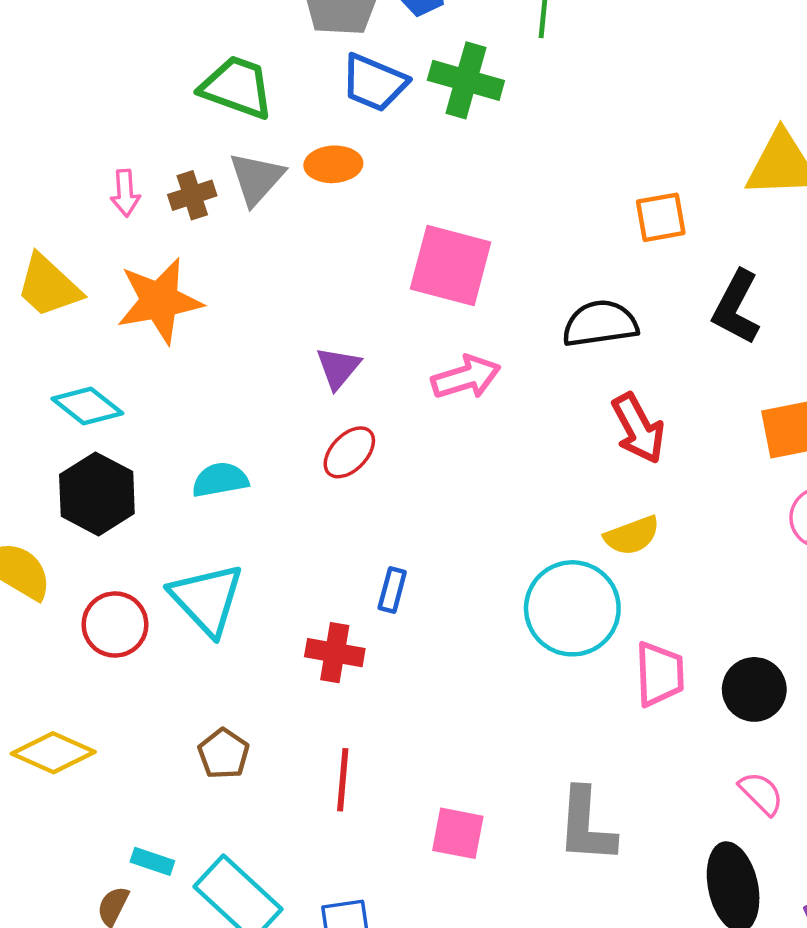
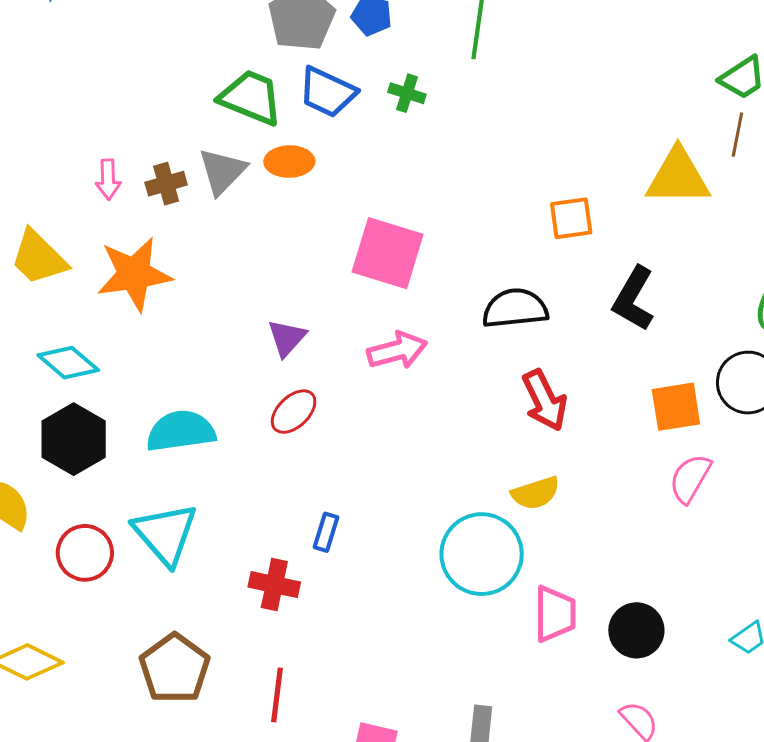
green cross: (466, 80) -> (407, 93), size x0.6
green trapezoid: (237, 87) -> (251, 98), moved
cyan semicircle: (220, 480) -> (181, 431), size x1.4
brown pentagon: (224, 754) -> (175, 668), size x1.6

